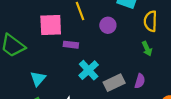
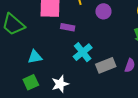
cyan triangle: (38, 79) -> (35, 57), turned 35

